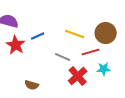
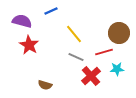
yellow line: (75, 34) -> (74, 34), moved, turned 30
blue line: (38, 36) -> (51, 11), moved

